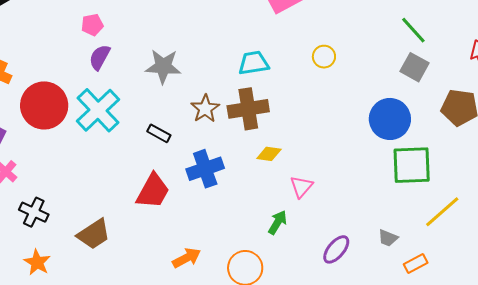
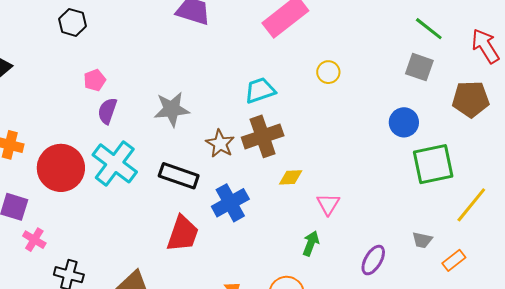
green line: (413, 30) -> (429, 29), moved
blue circle: (390, 119) -> (404, 122), size x0.7
black rectangle: (159, 133) -> (179, 176), size x1.6

